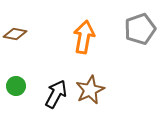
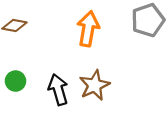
black arrow: (56, 94) -> (58, 90), turned -44

